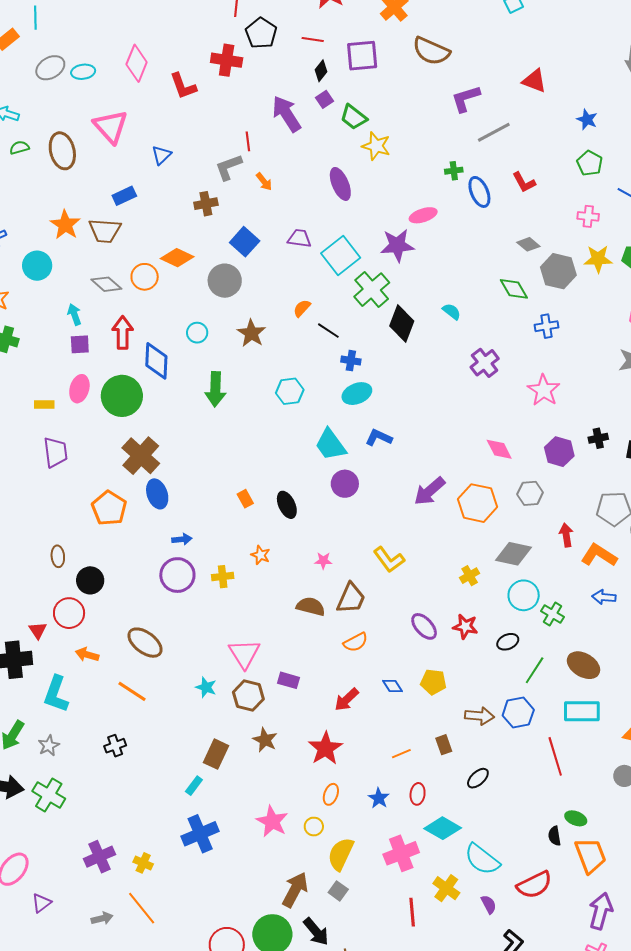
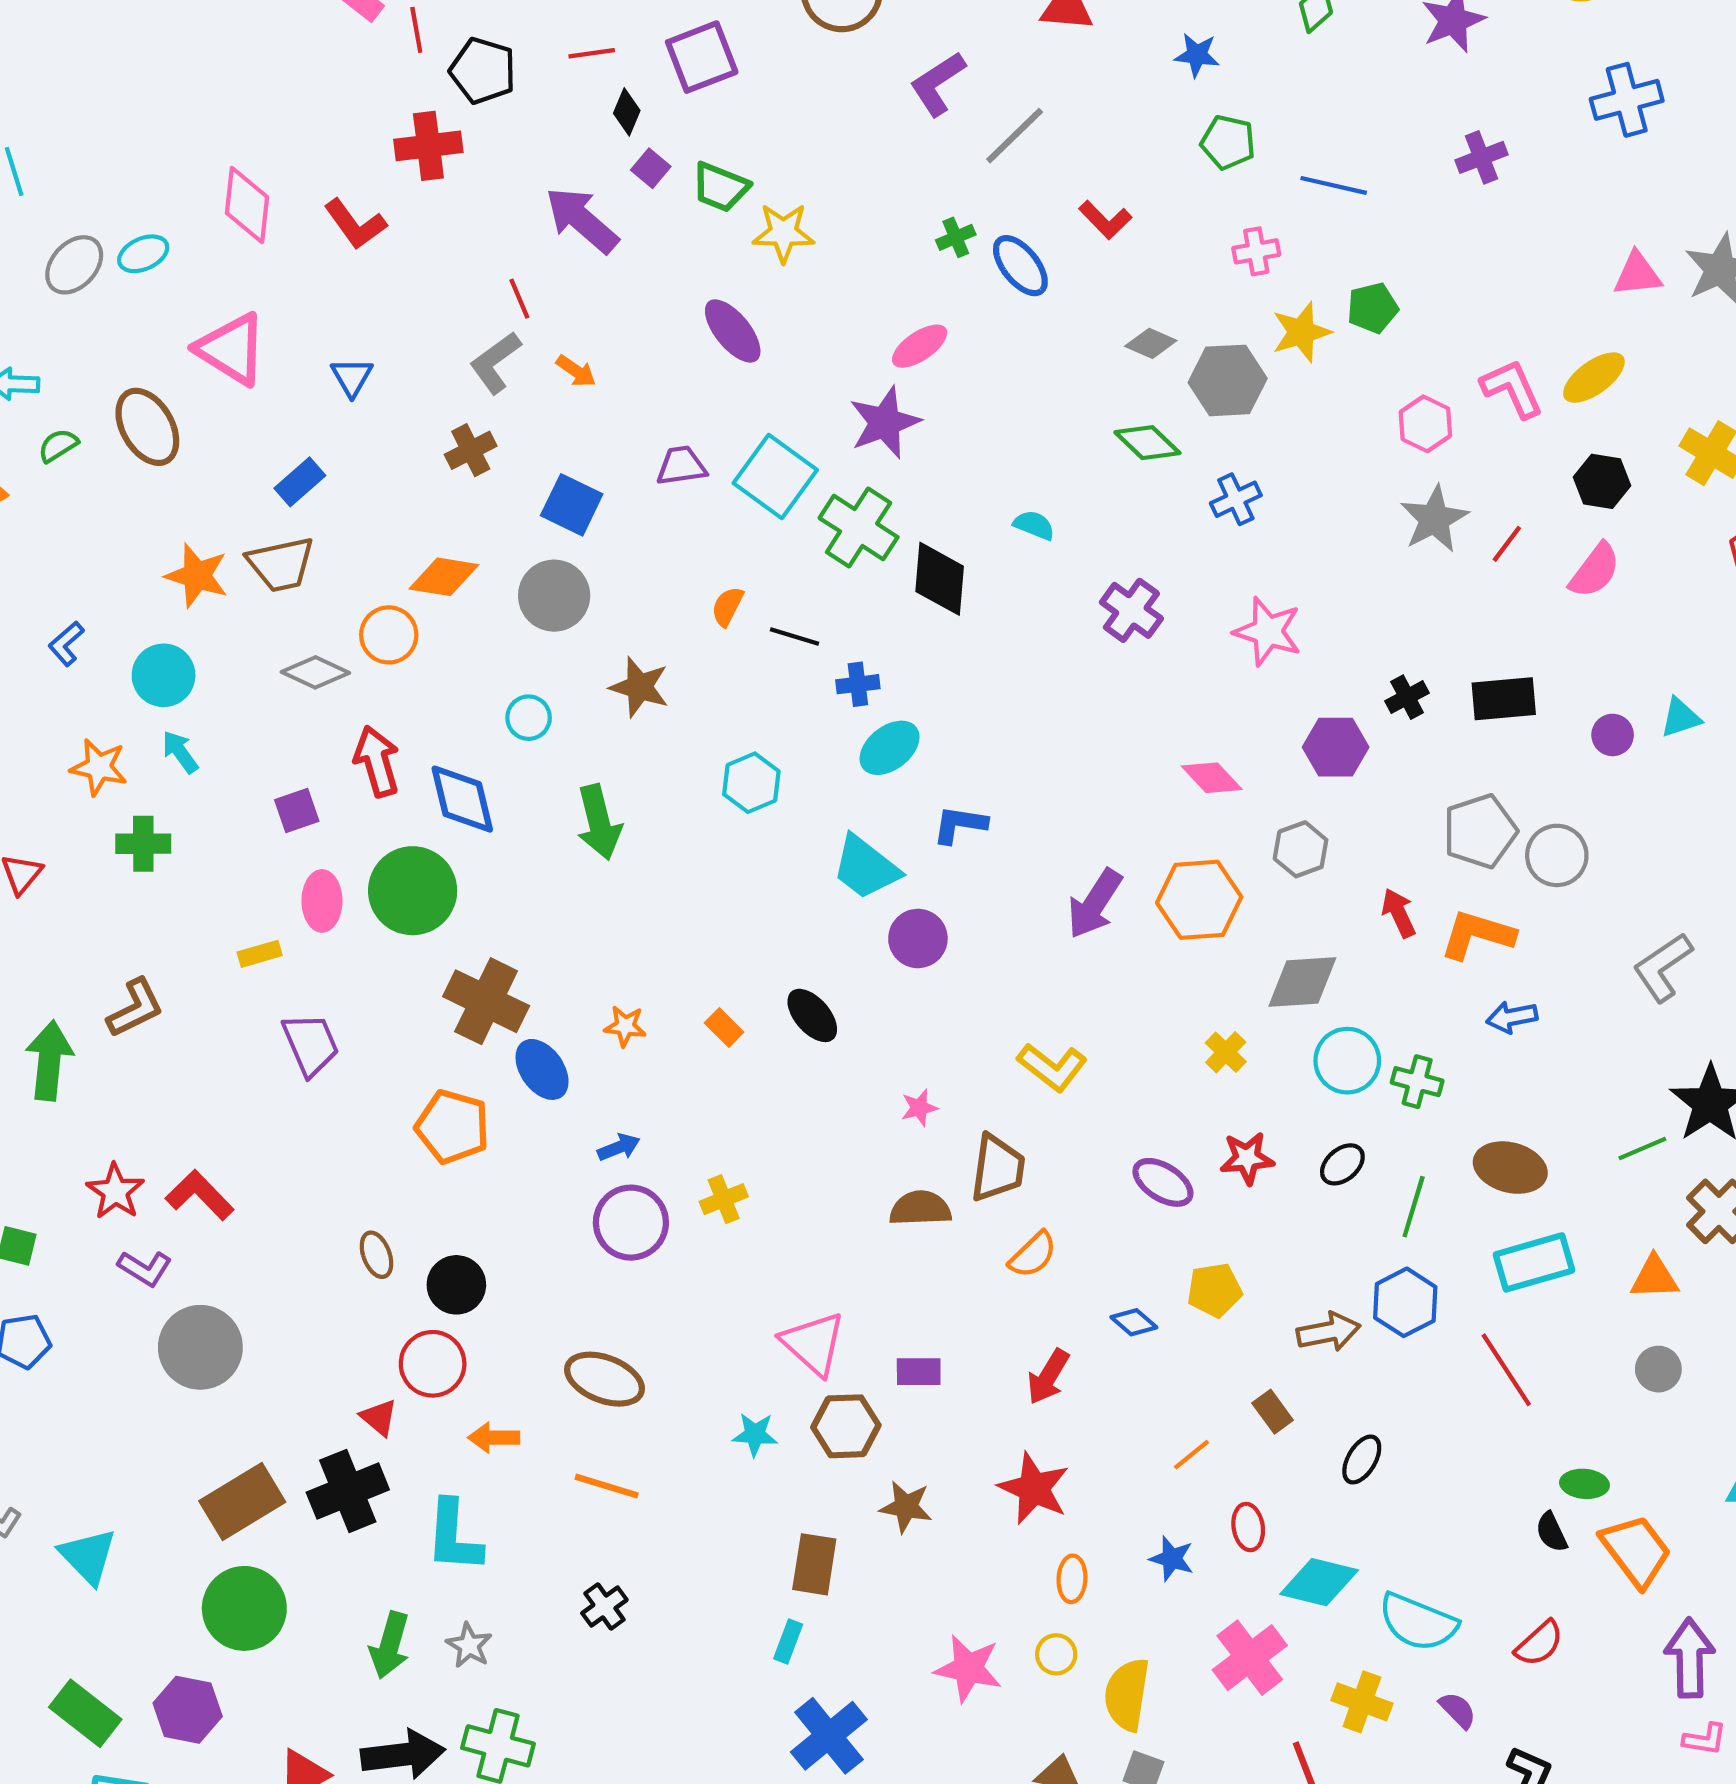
cyan arrow: (74, 315) -> (180, 752), moved
orange star: (261, 555) -> (625, 1026), moved
red semicircle: (534, 885) -> (1539, 1643), size x0.7

